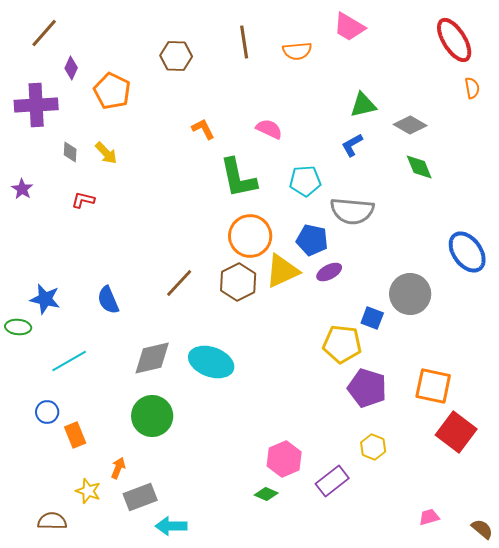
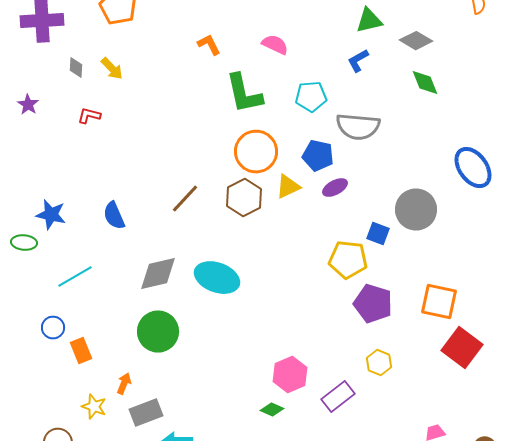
yellow triangle: (282, 271) -> (288, 187), size x0.7

